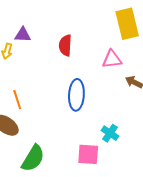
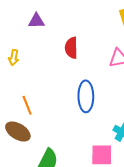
purple triangle: (23, 35) -> (36, 21), moved

